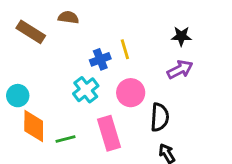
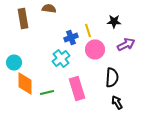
brown rectangle: (31, 32) -> (23, 18), turned 48
black star: (181, 36) -> (114, 22), moved
pink circle: (131, 93) -> (95, 50), moved

